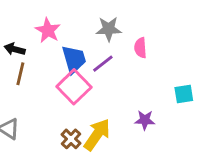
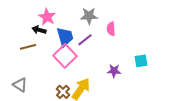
black arrow: (15, 49) -> (39, 30), moved
brown line: (20, 74) -> (28, 47), turned 63
purple star: (145, 120) -> (114, 71), moved

